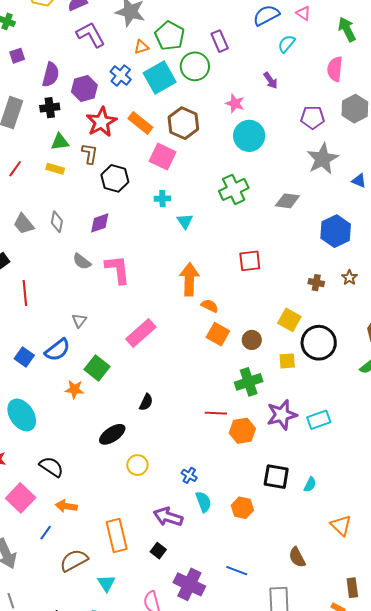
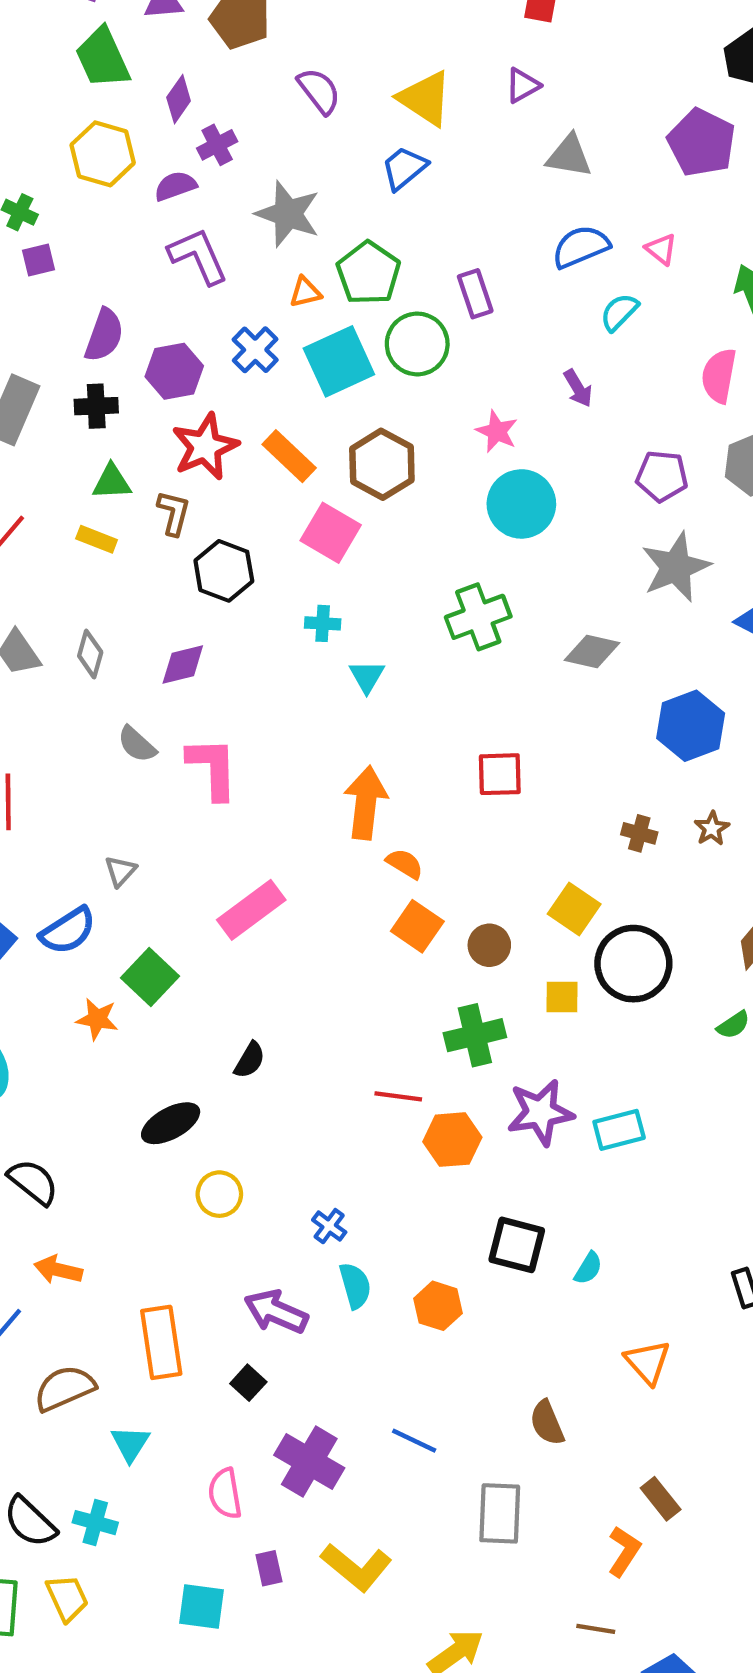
purple square: (17, 56) -> (38, 260), moved
brown rectangle: (352, 588) -> (661, 1499), turned -36

